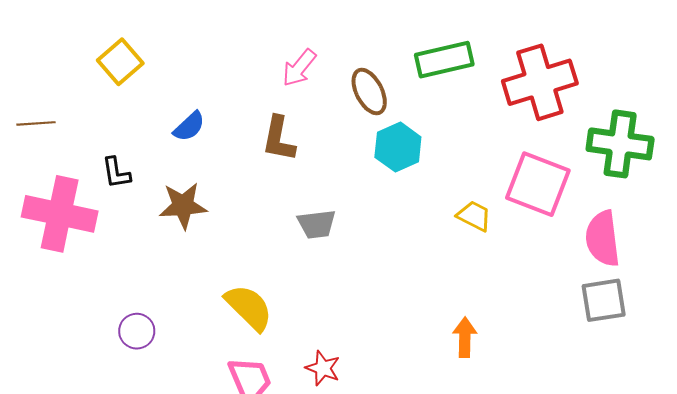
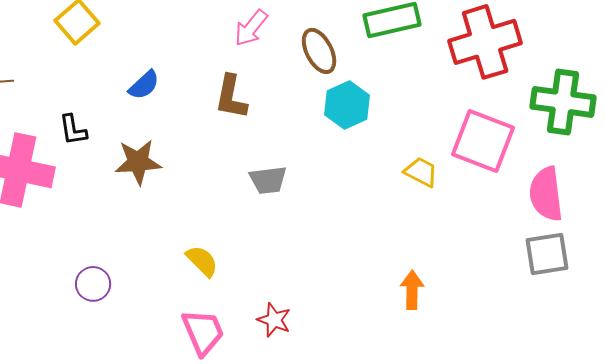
yellow semicircle: (249, 307) -> (202, 261), size x0.7

